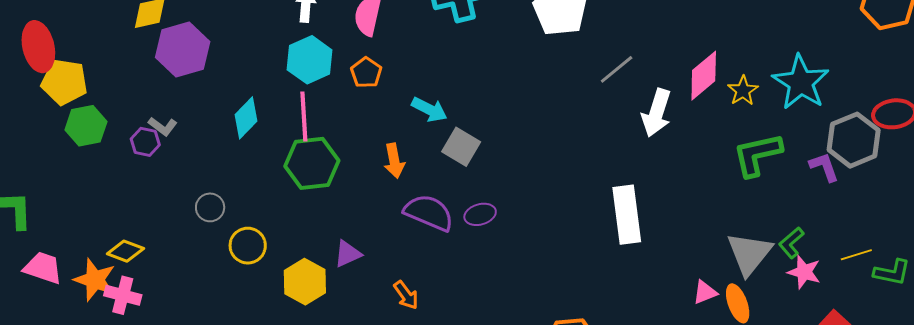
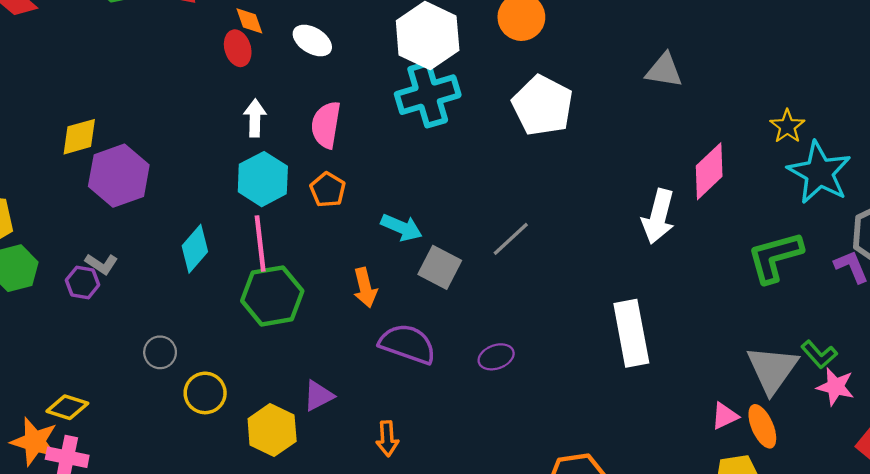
gray line: (617, 69) -> (511, 239), moved
yellow star: (743, 91) -> (787, 126), moved
purple ellipse: (480, 214) -> (496, 357), moved
green L-shape: (791, 243) -> (819, 354), turned -88
orange arrow: (406, 295) -> (387, 439), turned 36

